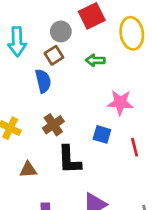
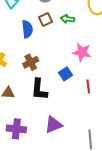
brown square: (54, 55) -> (46, 20), moved
blue square: (102, 134) -> (65, 74), turned 32

